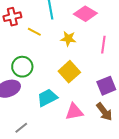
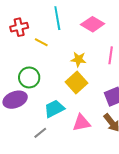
yellow star: (68, 39) -> (78, 59), moved
gray line: (21, 128) -> (40, 133), moved

